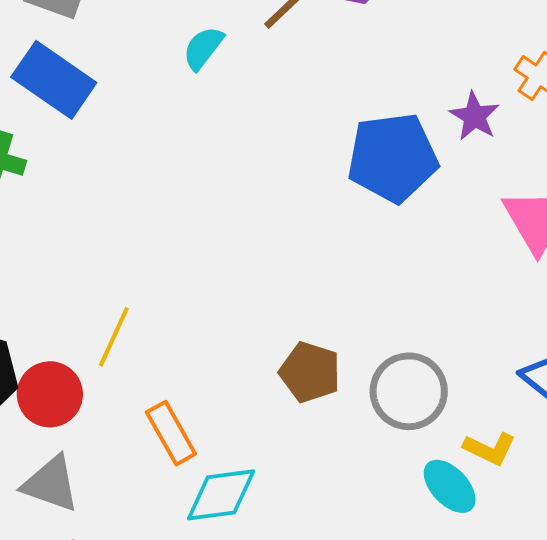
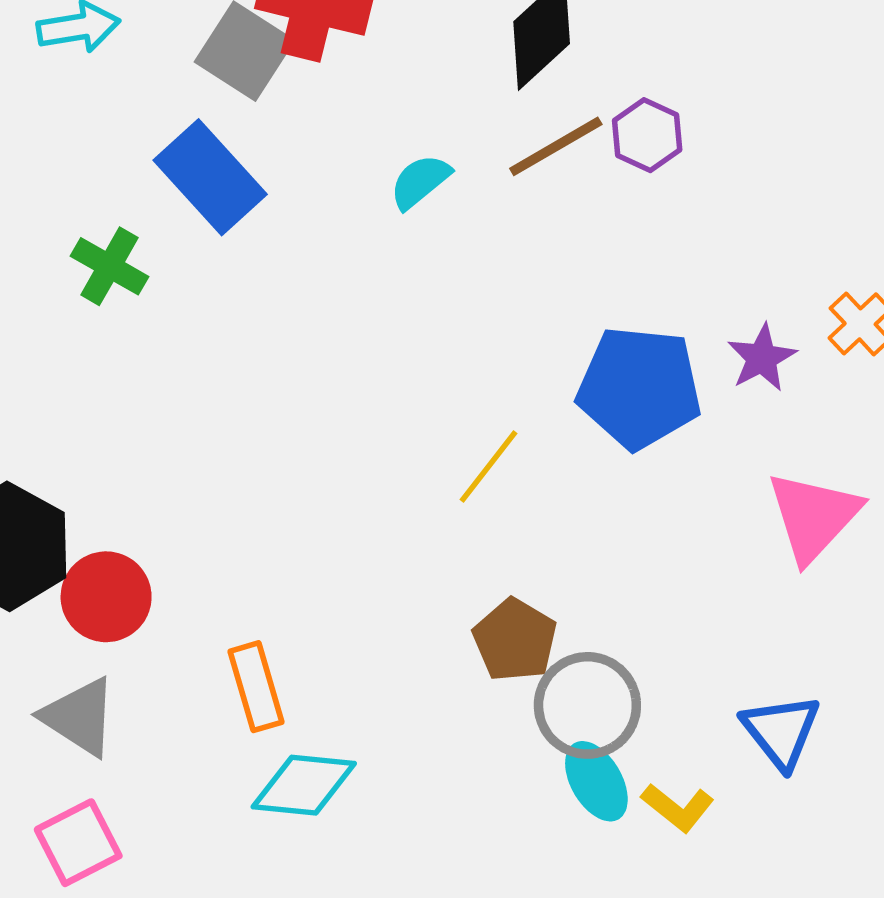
yellow line: (114, 337) -> (489, 467), moved
brown pentagon: (310, 372) -> (515, 640), moved
cyan ellipse: (450, 486) -> (596, 781), moved

